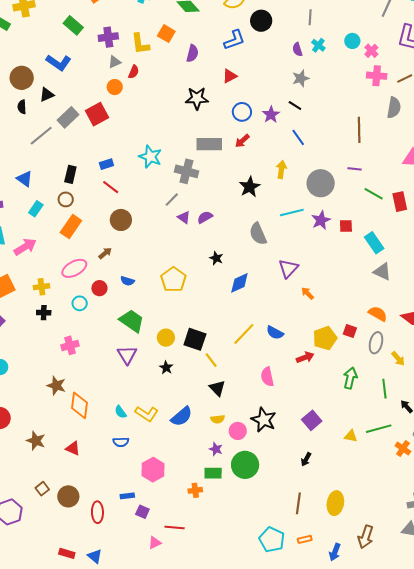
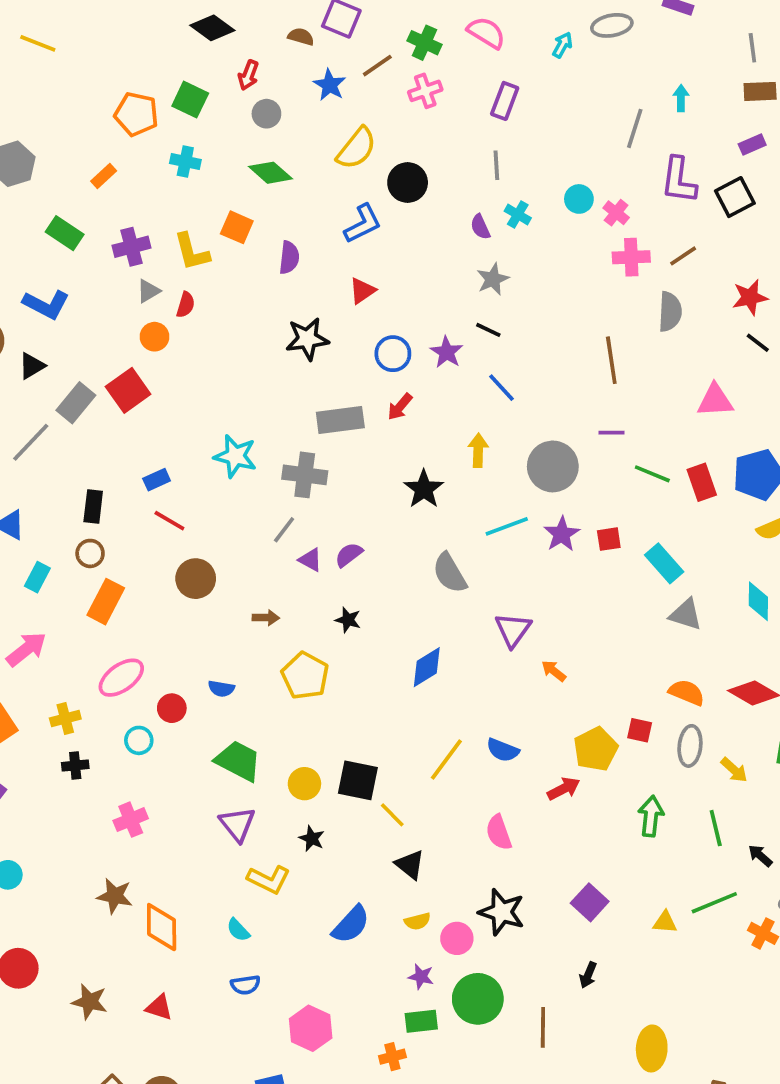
brown arrow: (105, 253) -> (266, 618), moved, turned 48
black star: (216, 258) -> (348, 620), moved
yellow L-shape: (147, 414) -> (269, 879), moved
brown line: (298, 503) -> (543, 1027), moved

